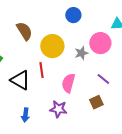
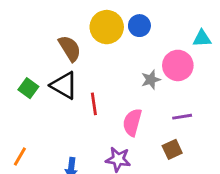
yellow circle: (52, 46) -> (107, 27), moved
purple line: (103, 79) -> (182, 117), turned -48
black triangle: (20, 80) -> (64, 85), moved

